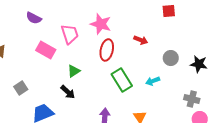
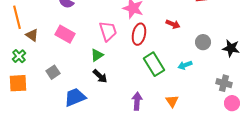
pink trapezoid: (70, 34) -> (108, 31), moved
pink rectangle: (46, 50) -> (65, 34), moved
green triangle: (74, 71) -> (97, 55), moved

